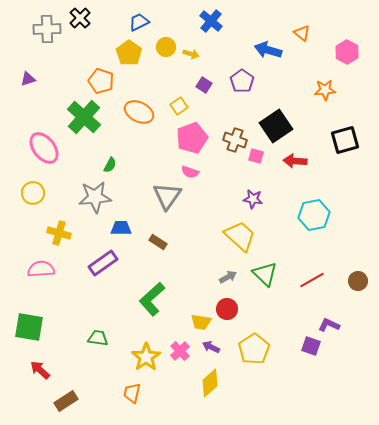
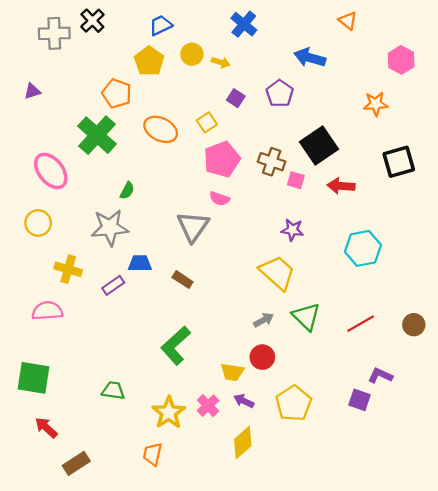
orange triangle: (302, 33) -> (348, 21), moved
purple rectangle: (103, 263) -> (113, 285), moved, size x0.7

